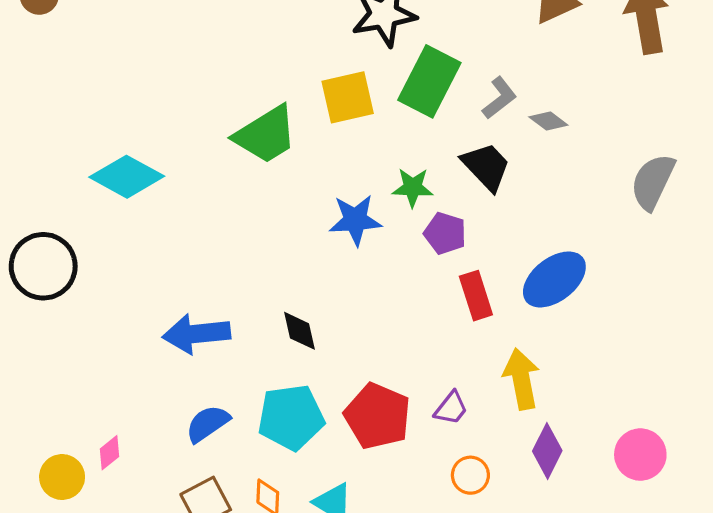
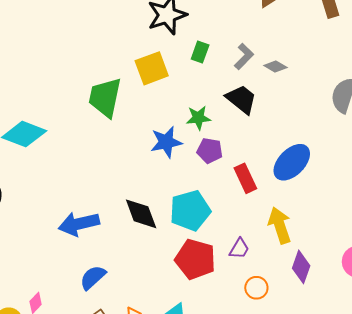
green rectangle: (429, 81) -> (200, 52), size x0.5
green trapezoid: (266, 135) -> (105, 97), turned 141
purple pentagon: (445, 233) -> (210, 151), moved
black diamond: (299, 331) -> (141, 214), size x1.4
cyan pentagon: (291, 417) -> (190, 211), moved

